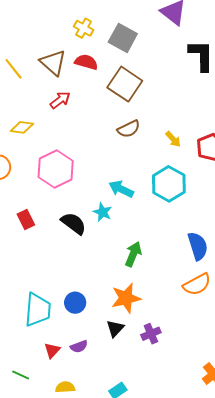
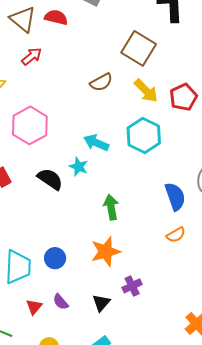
brown square: (125, 84) -> (139, 48), moved
yellow arrow: (173, 139) -> (146, 91), size x1.5
green arrow: (133, 254) -> (111, 207), turned -30
orange semicircle: (197, 284) -> (176, 235), size x0.7
black triangle: (115, 328) -> (101, 303), moved
purple semicircle: (79, 347) -> (61, 302), turned 72

